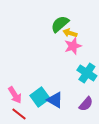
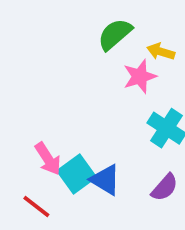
yellow arrow: (70, 33) -> (161, 52), moved
pink arrow: (15, 95) -> (48, 159), moved

